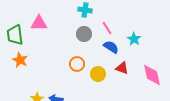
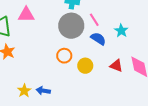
gray circle: (84, 34) -> (71, 26), size x1.6
red triangle: (122, 68) -> (116, 66), moved

